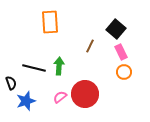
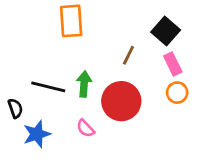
red circle: (85, 94) -> (121, 101), moved
pink semicircle: (60, 97) -> (85, 128), turned -96

